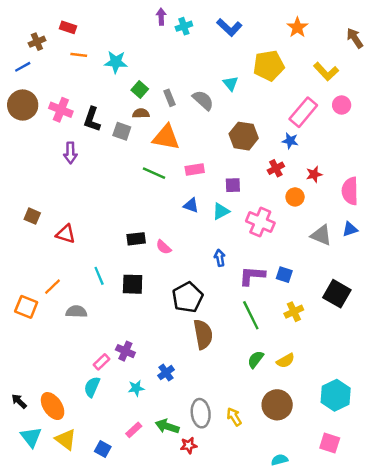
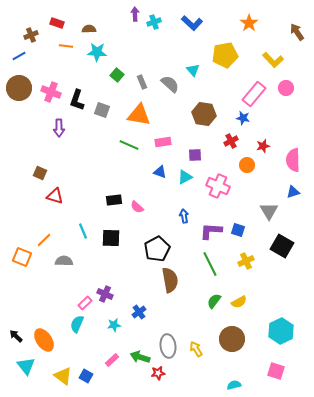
brown semicircle: (141, 113) -> (89, 29), moved
brown square: (32, 216) -> (40, 173), moved
gray triangle: (321, 235) -> (269, 211), moved, turned 36
yellow triangle: (66, 439) -> (63, 376), moved

